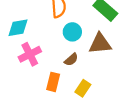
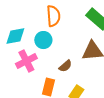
cyan circle: (72, 32) -> (43, 40), moved

